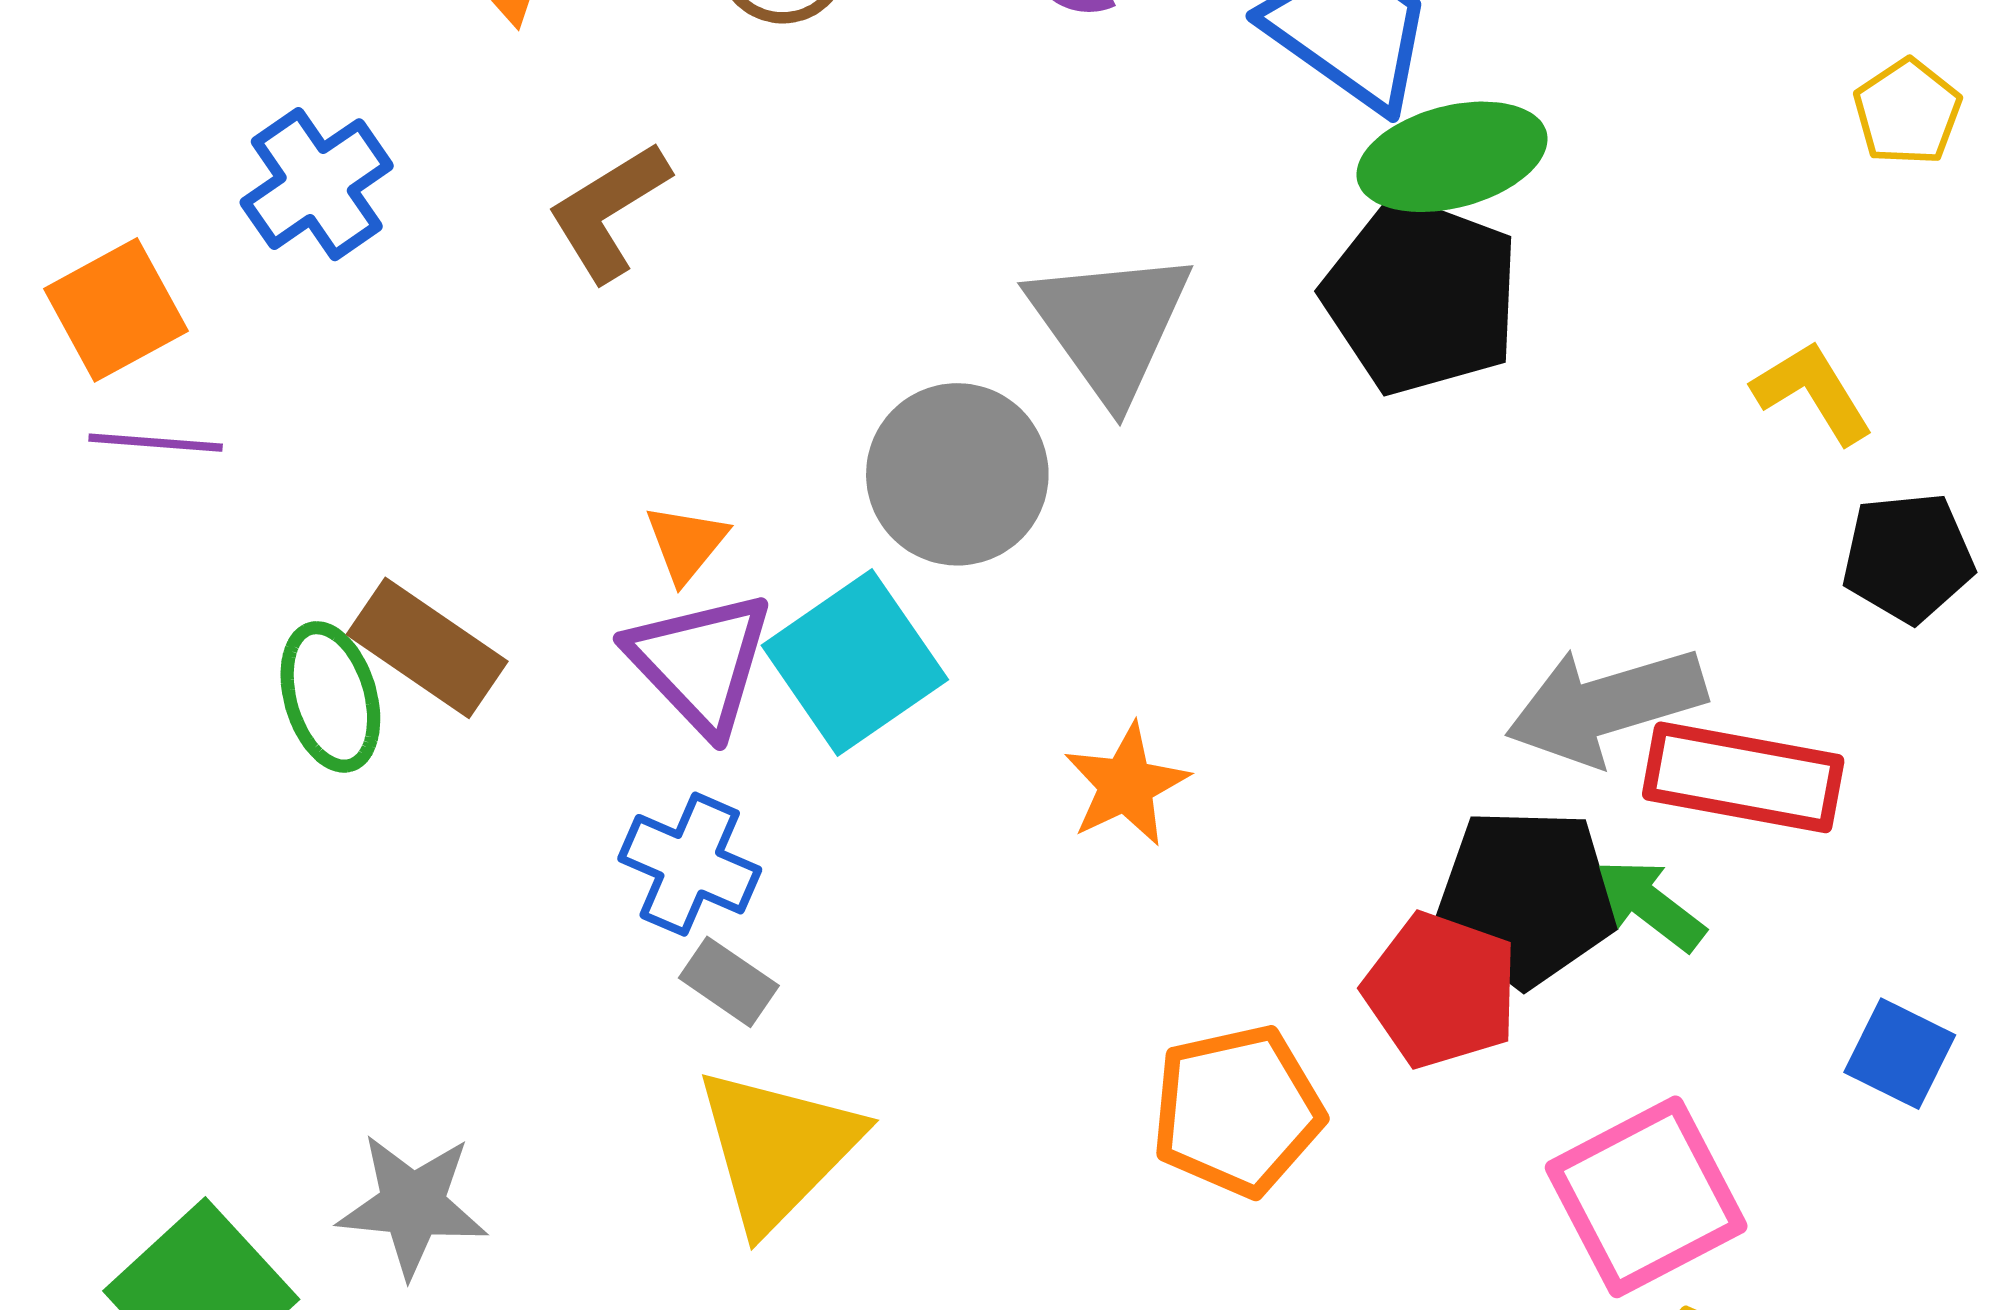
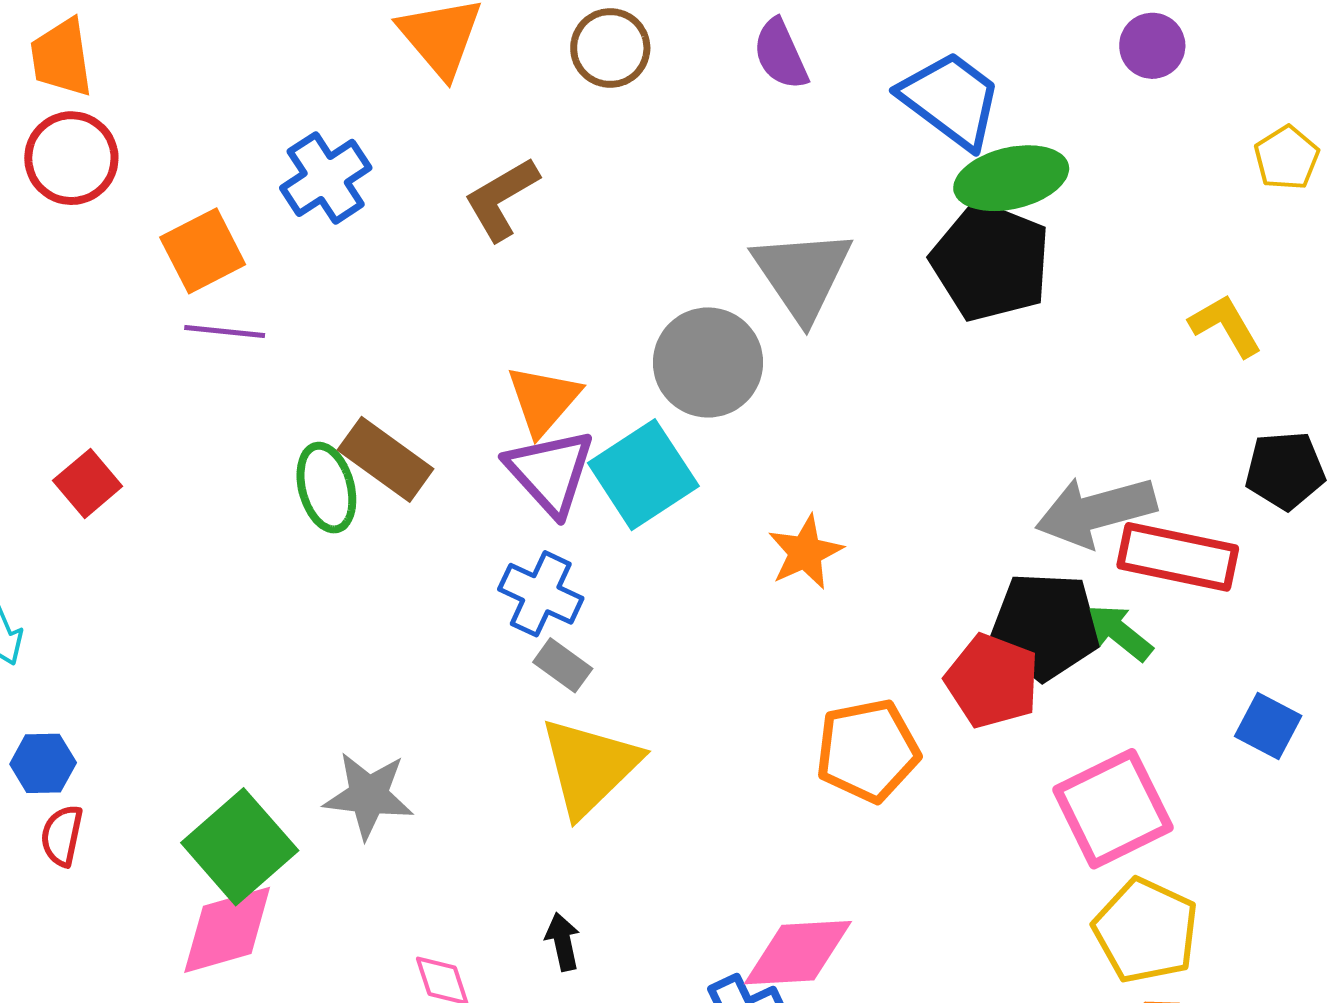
orange triangle: (686, 543) -> (543, 400), size x1.5
black pentagon: (1908, 557) -> (1285, 470), moved

